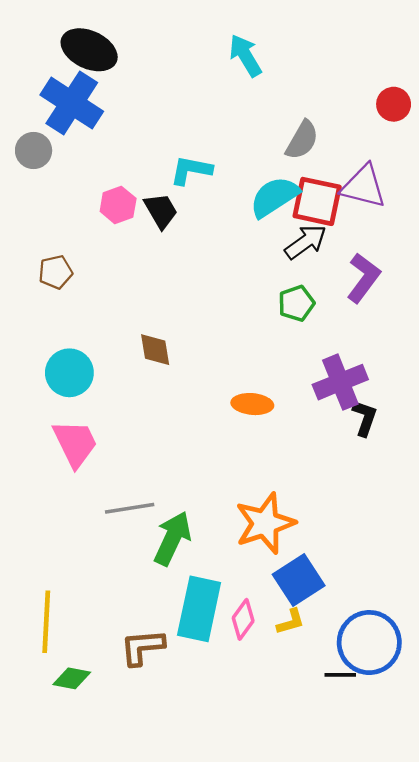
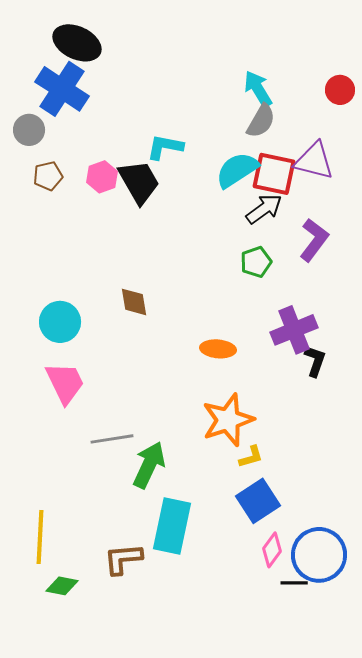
cyan arrow: (245, 56) -> (258, 89), moved
black trapezoid: (161, 211) -> (139, 182), size x1.4
brown pentagon: (56, 272) -> (48, 176), moved
orange star: (265, 523) -> (228, 420), moved
pink diamond: (243, 619) -> (272, 550), moved
yellow L-shape: (291, 622) -> (251, 457), moved

